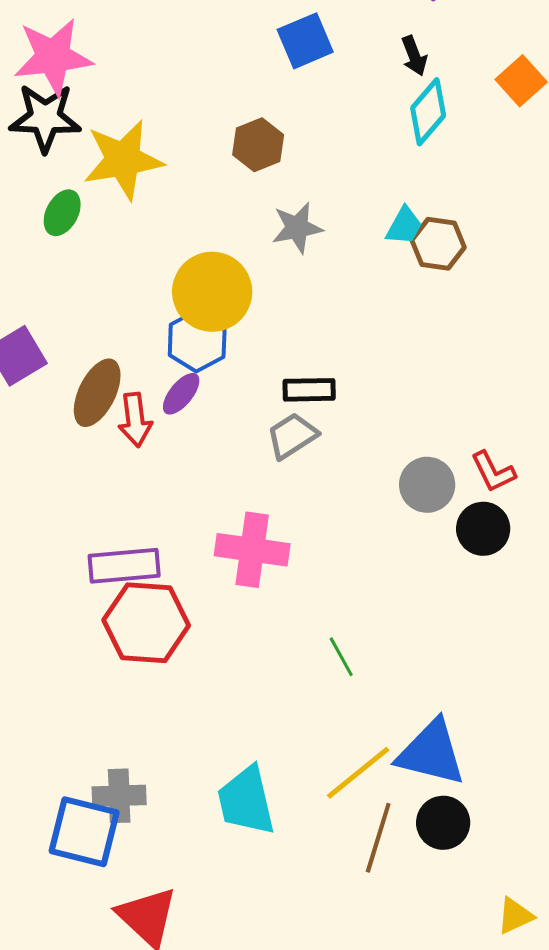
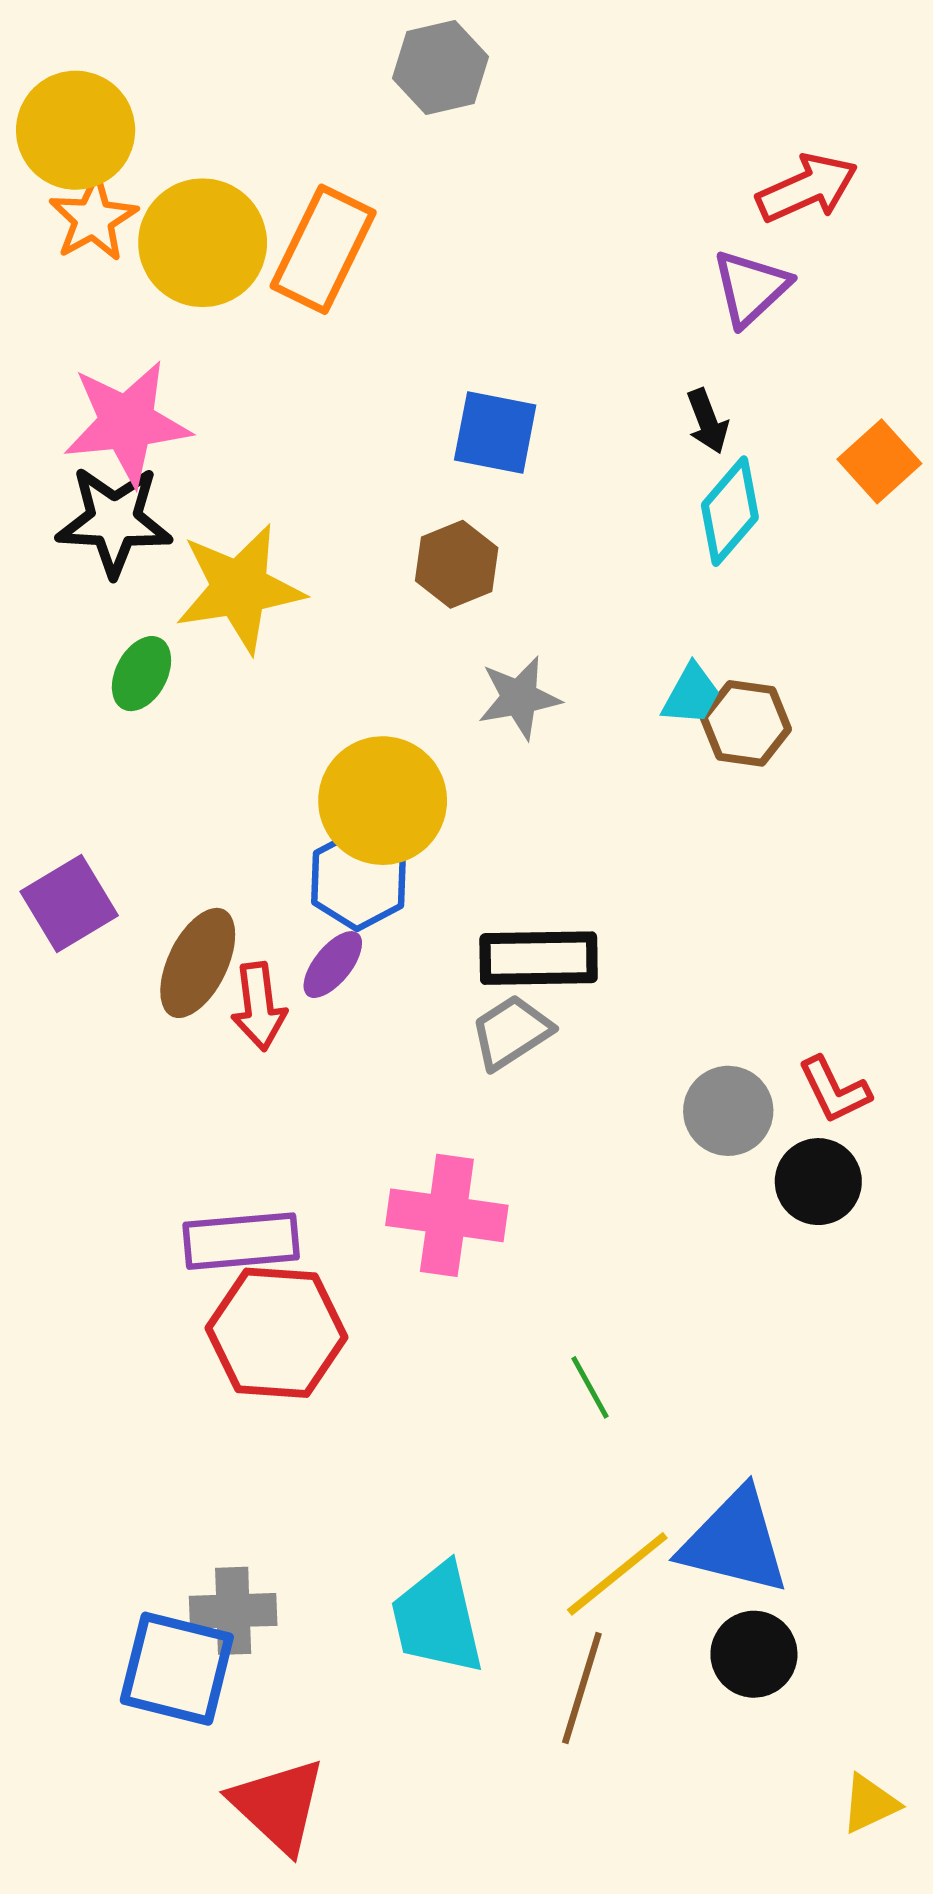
blue square: (305, 41) -> (495, 432), moved, turned 34
black rectangle: (309, 390) -> (539, 958), size x1.4
brown line: (378, 838) -> (582, 1688), moved

